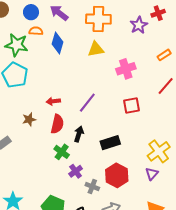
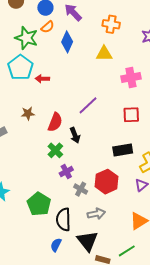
orange cross: (98, 19) -> (111, 24), size x0.7
orange semicircle: (36, 31) -> (48, 27), turned 128
red arrow: (53, 101) -> (42, 79), moved
black arrow: (79, 134) -> (75, 135), turned 133
black rectangle: (110, 143) -> (123, 150), moved

